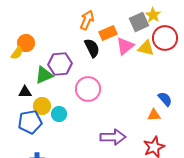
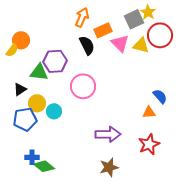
pink triangle: (125, 46) -> (120, 43), turned -36
green triangle: (44, 75) -> (39, 72), turned 30
black triangle: (25, 92) -> (20, 89), turned -32

